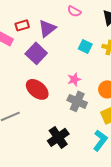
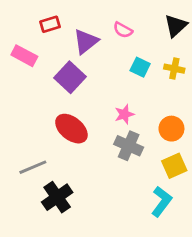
pink semicircle: (74, 11) -> (123, 30), moved
red rectangle: (22, 25) -> (50, 24), moved
black cross: (58, 137) -> (57, 197), moved

